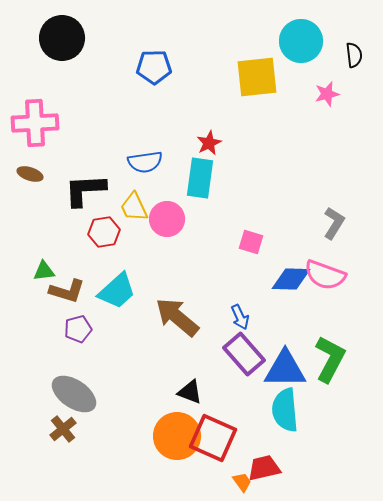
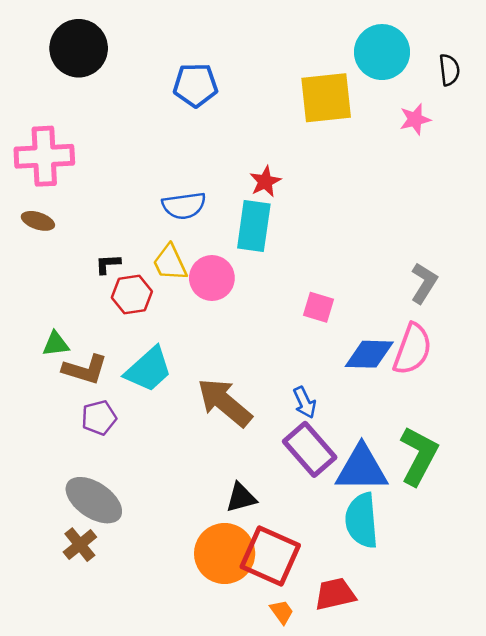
black L-shape: (85, 190) -> (108, 264), moved, size x0.5
pink semicircle: (325, 275) -> (412, 349), turned -90
black triangle: (190, 392) -> (241, 498), turned -36
orange trapezoid: (242, 482) -> (282, 612), moved

